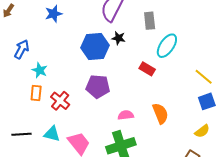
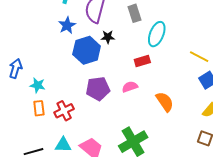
blue star: (54, 14) -> (67, 25), moved
red rectangle: (147, 69) -> (142, 61), turned -35
red cross: (60, 101) -> (64, 111), turned 36
pink semicircle: (126, 115) -> (130, 87), moved

